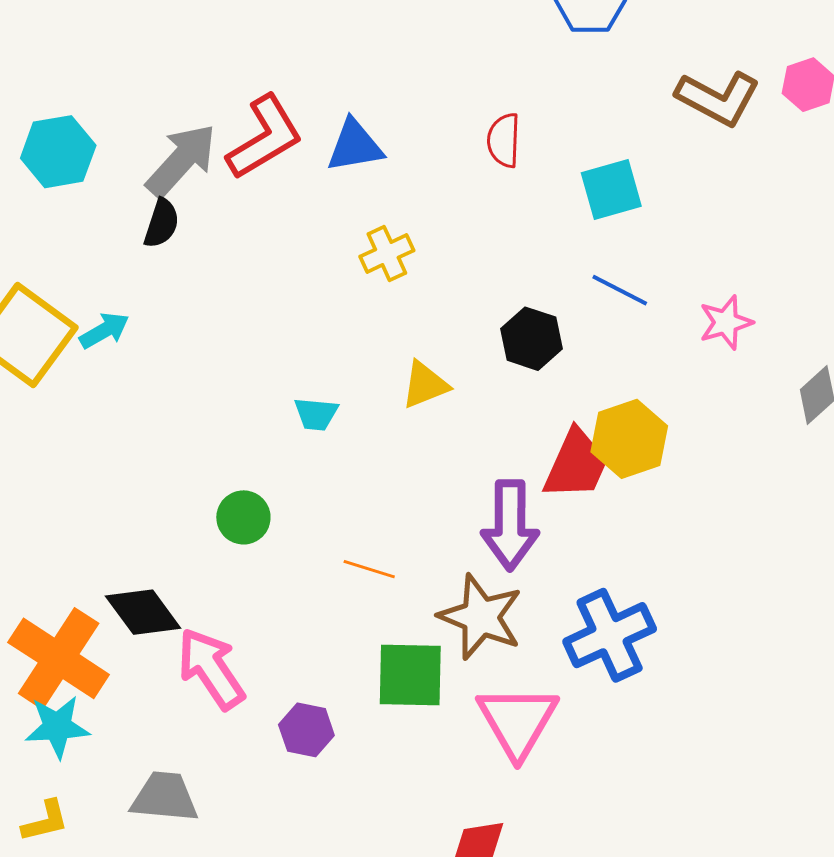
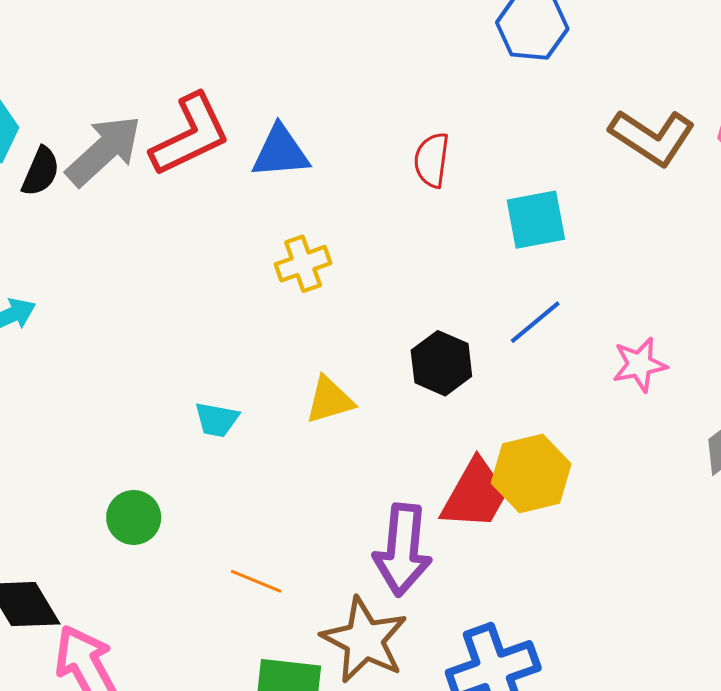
black semicircle: (162, 223) -> (41, 172), moved
blue line: (620, 290) -> (535, 322), turned -72

